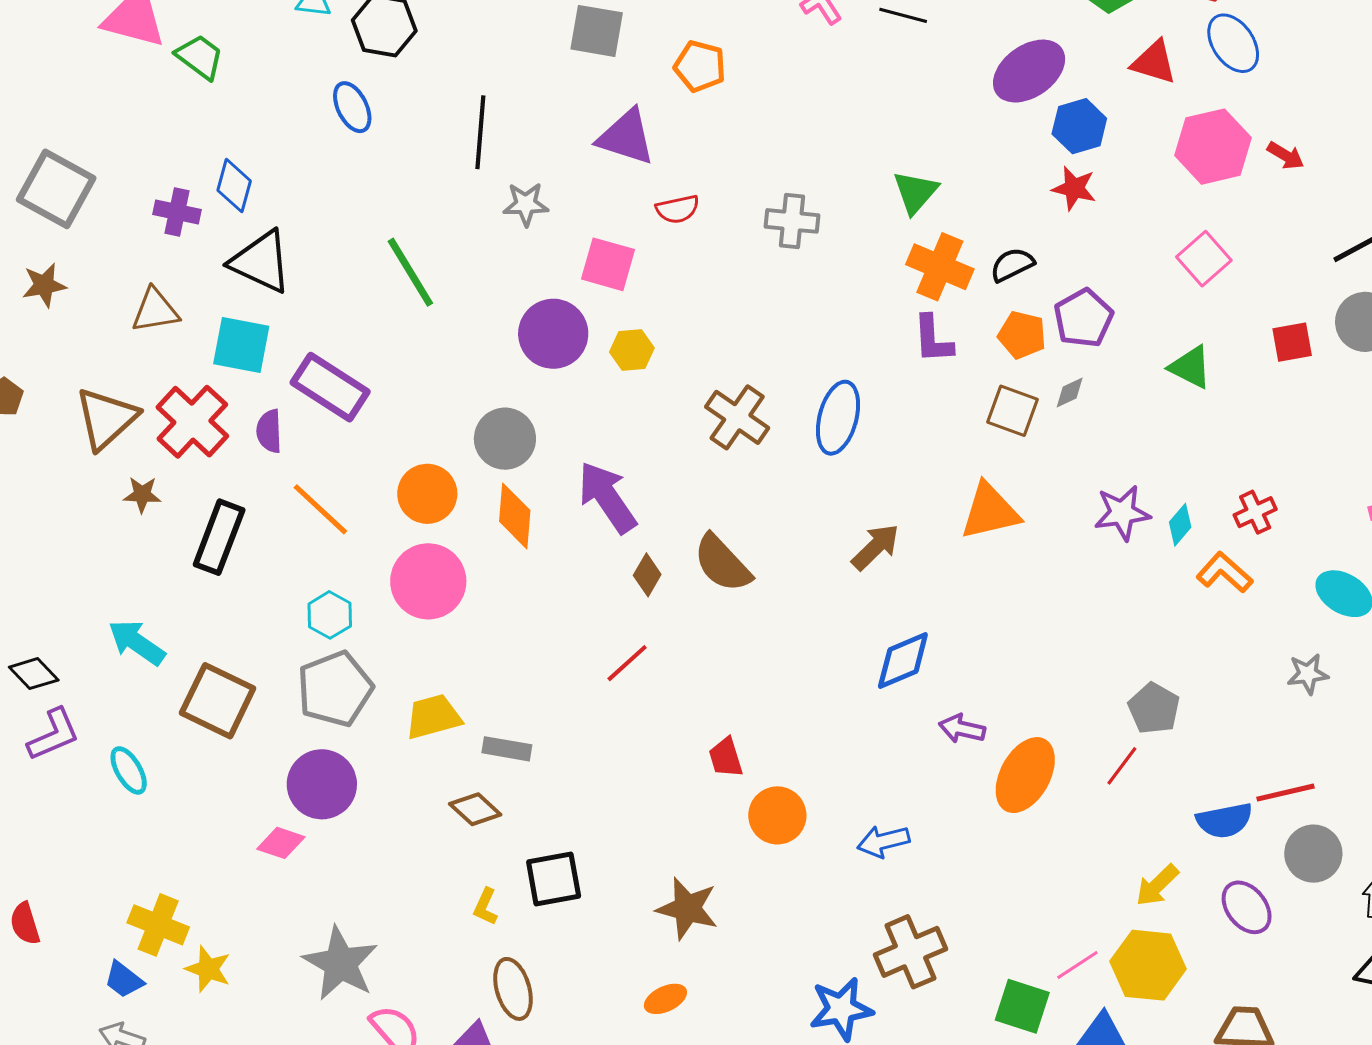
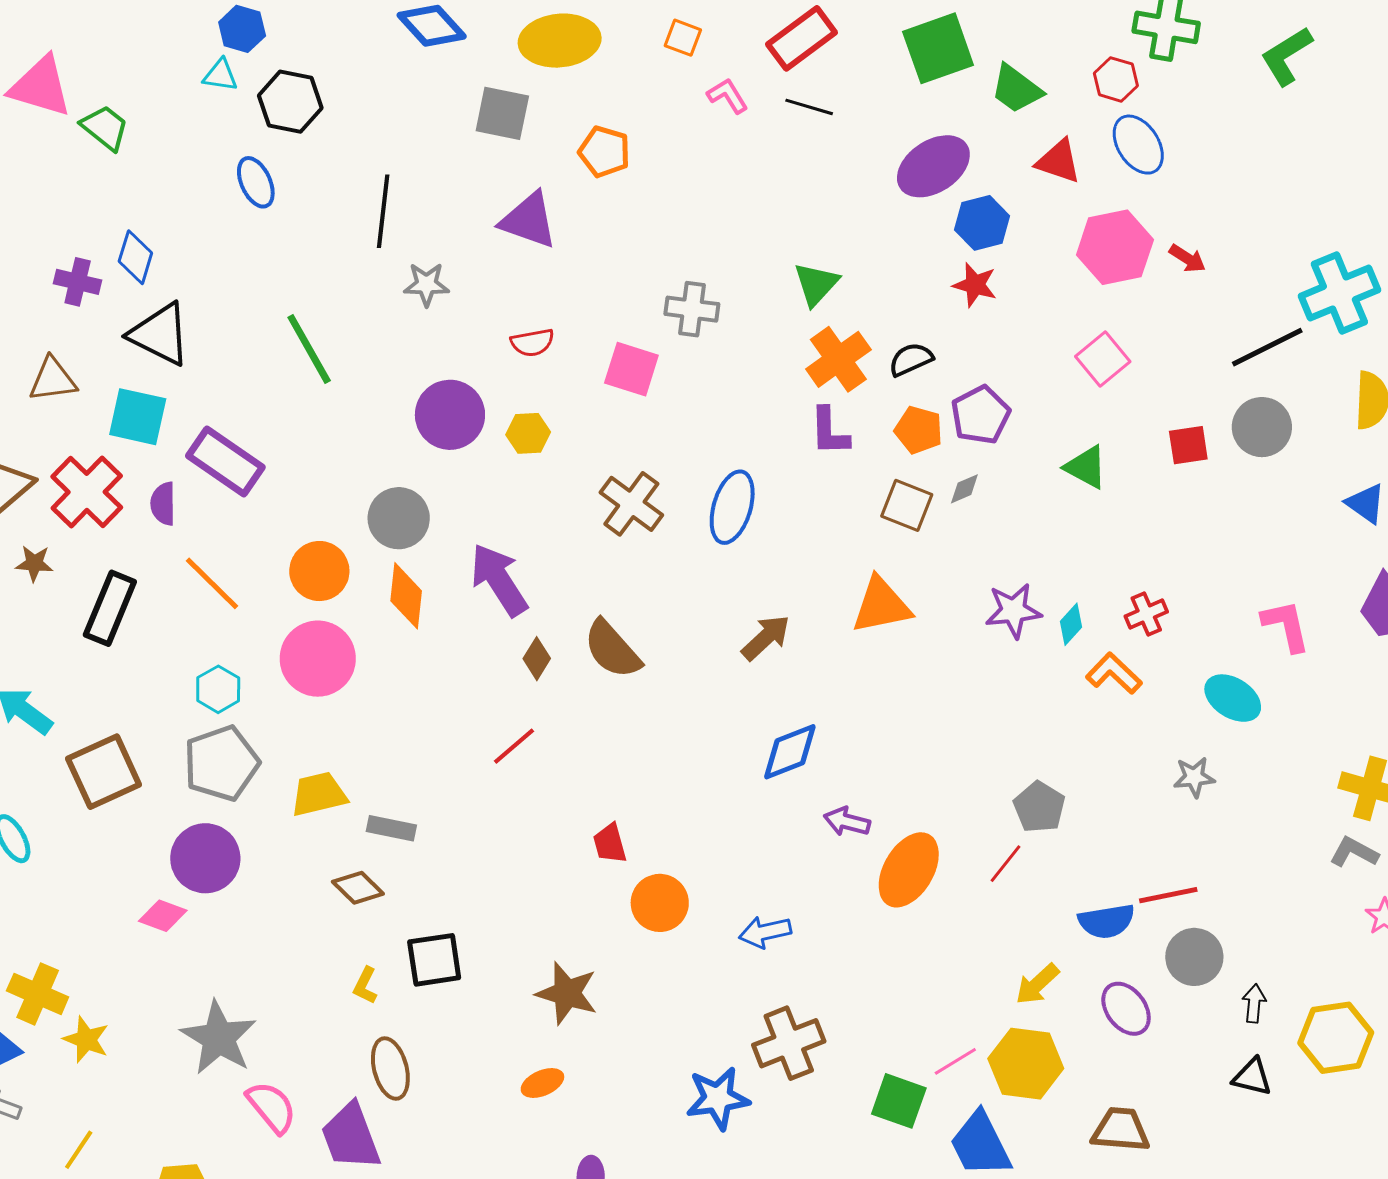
red semicircle: (678, 209) -> (532, 343), moved
pink square: (608, 264) -> (631, 369), moved
orange cross: (940, 267) -> (838, 359), turned 30
brown square: (218, 701) -> (104, 772), turned 38

